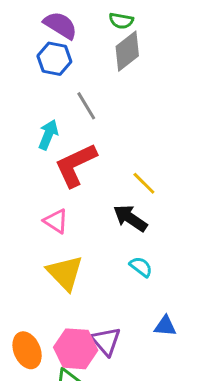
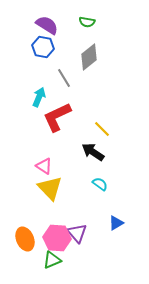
gray diamond: (127, 51) -> (89, 57), moved
pink triangle: (56, 221) -> (44, 166), moved
blue triangle: (165, 326) -> (116, 223), turned -35

